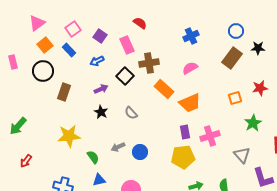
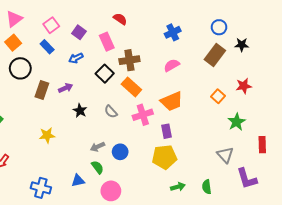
orange square: (45, 45) -> (13, 43), moved
purple arrow: (101, 89) -> (66, 88), moved
orange rectangle: (164, 89) -> (131, 87), moved
orange square: (235, 98) -> (218, 96), turned -32
yellow star: (69, 136) -> (47, 135), size x0.7
pink cross: (210, 136) -> (143, 115), moved
green semicircle: (93, 157) -> (97, 167), moved

